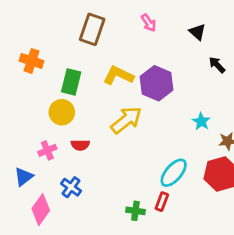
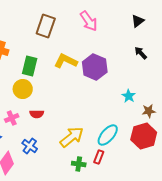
pink arrow: (149, 23) -> (89, 21), size x1.5
black triangle: (197, 32) -> (138, 21), moved, turned 40
yellow arrow: (126, 120) -> (72, 137), moved

